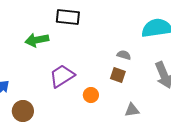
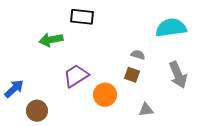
orange circle: (91, 95) -> (105, 95), size x1.5

